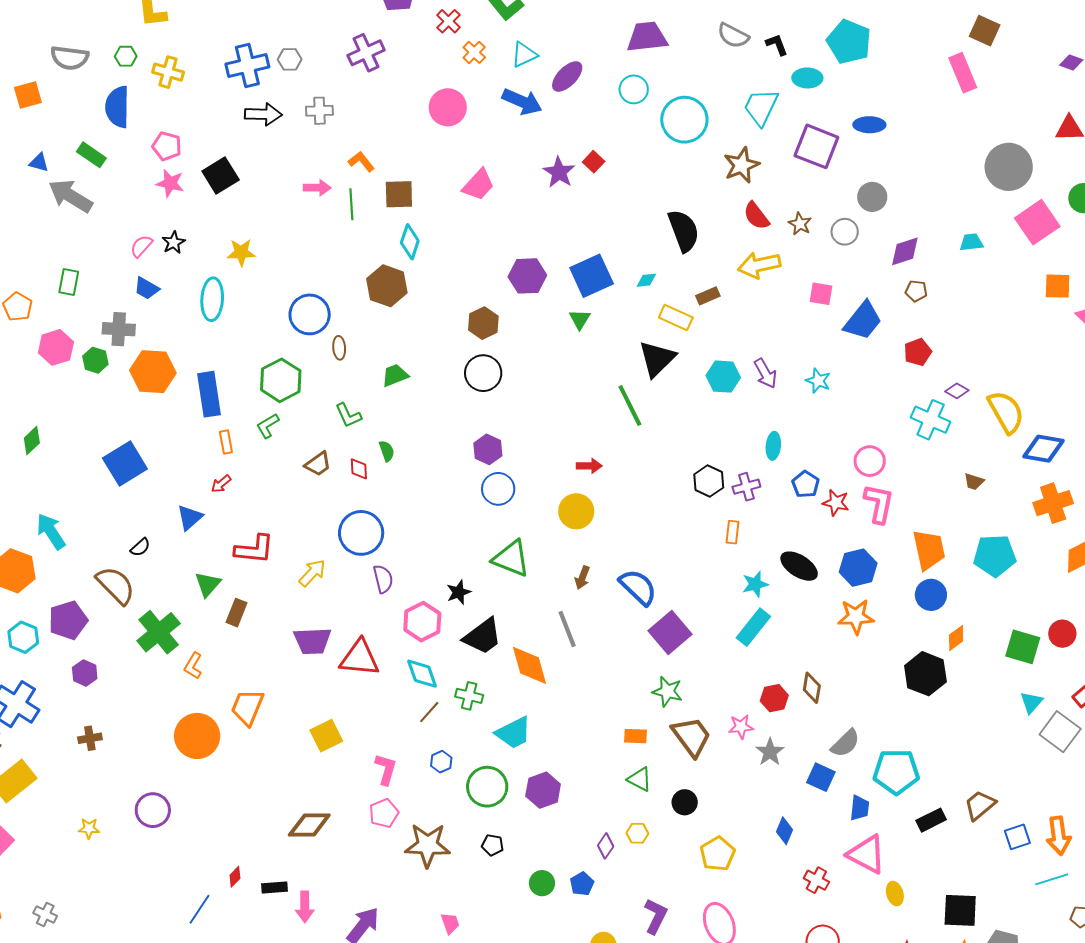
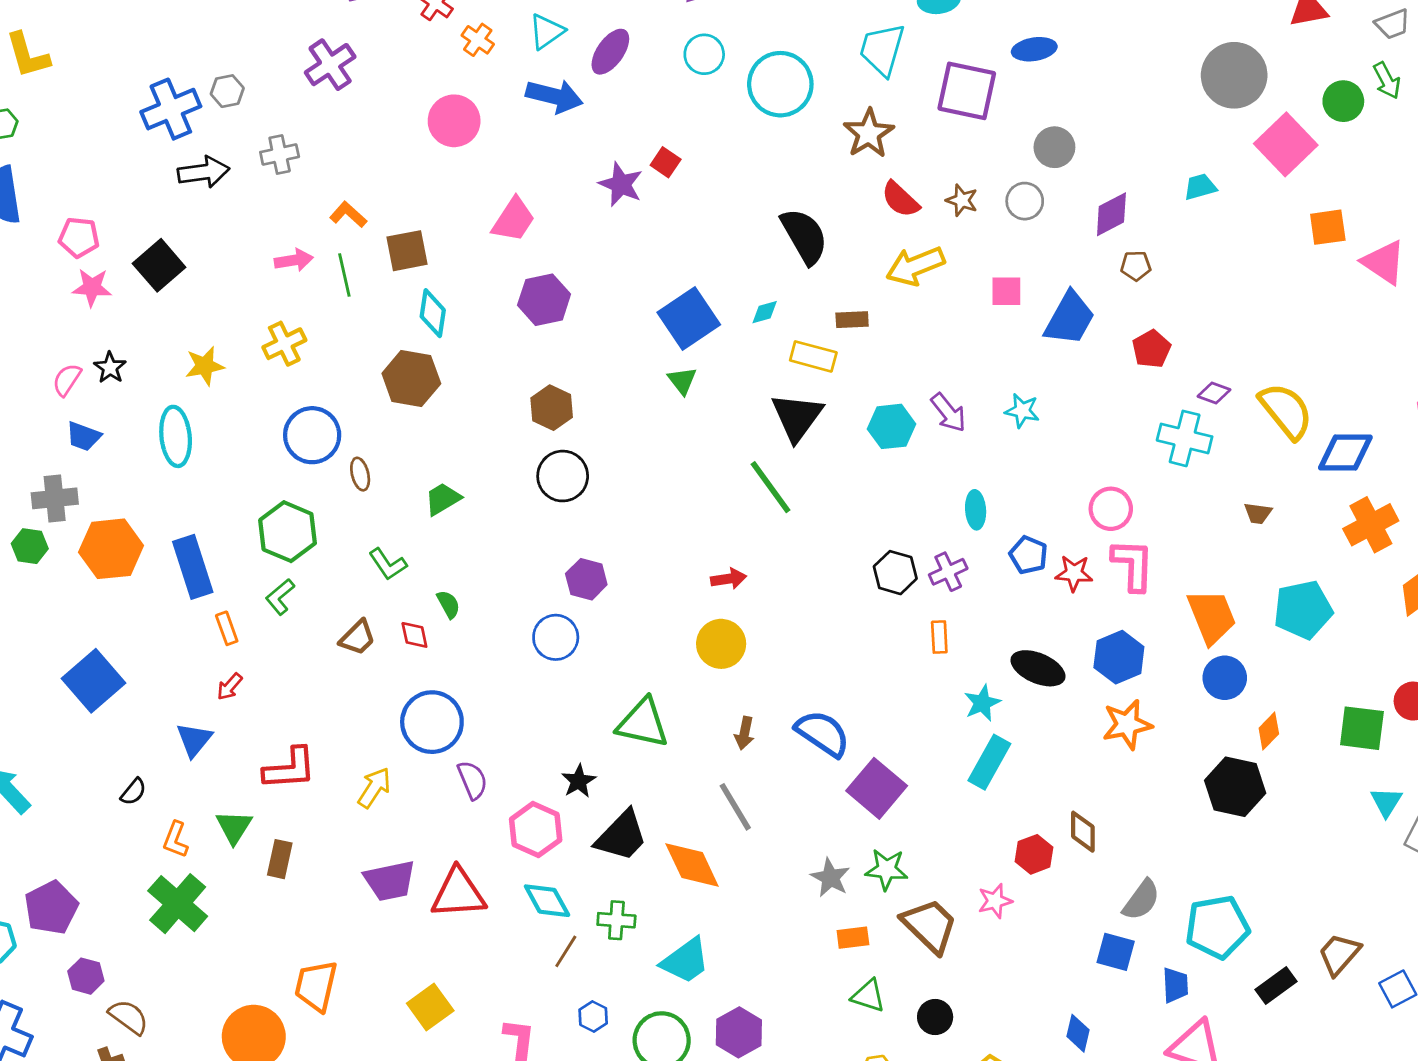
yellow cross: (168, 72) -> (284, 344), moved, turned -32
purple hexagon: (527, 276) -> (544, 300), moved
brown rectangle: (708, 296) -> (852, 320), turned 30
blue circle: (498, 489) -> (556, 637), moved
brown semicircle: (116, 585) -> (129, 1017), moved, size x0.7
orange L-shape: (193, 666) -> (176, 840), moved
gray star: (770, 752) -> (830, 878), moved

